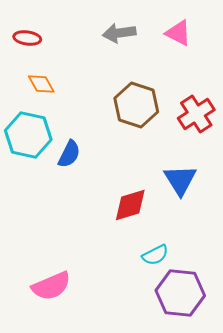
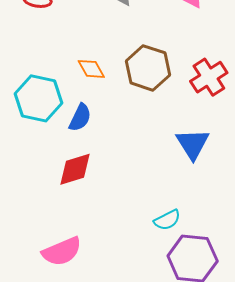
orange diamond: (41, 84) -> (91, 69), moved
red diamond: (130, 205) -> (75, 169), moved

